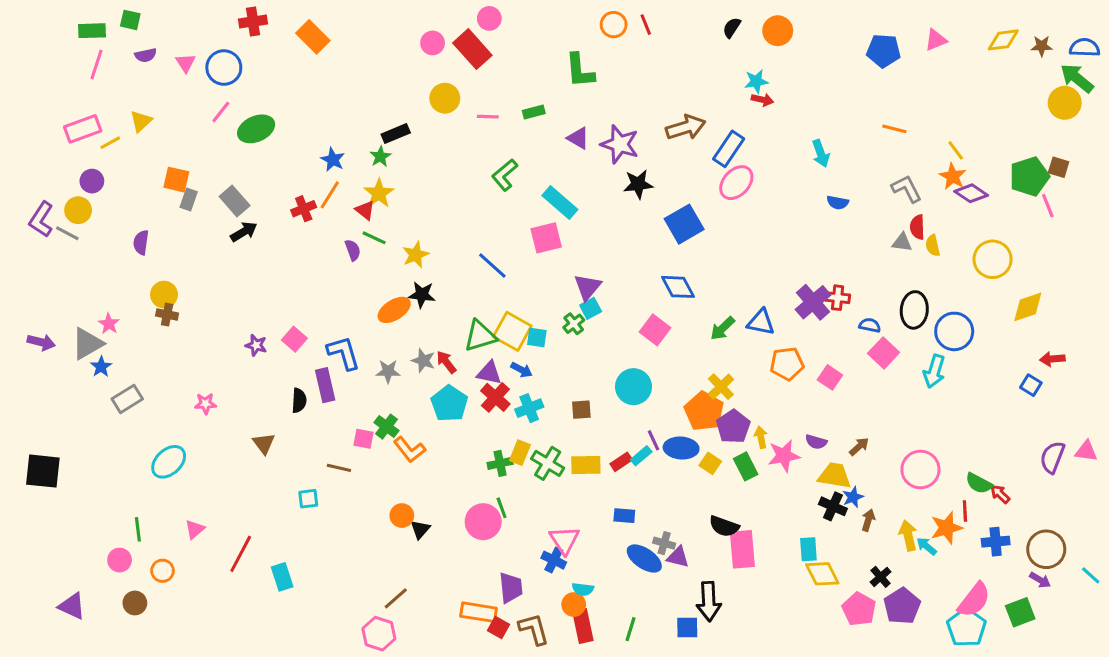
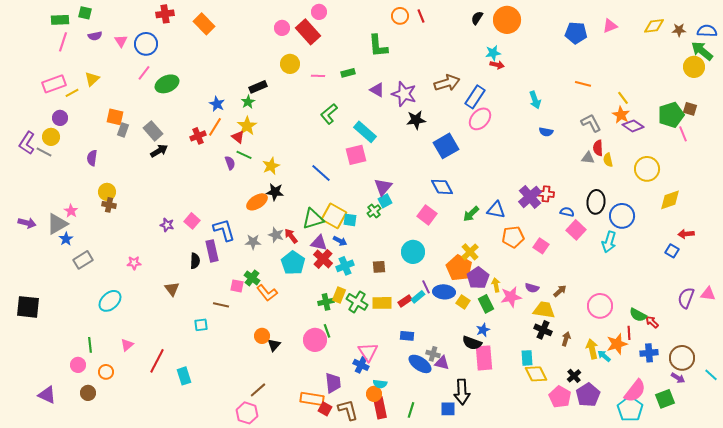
orange circle: (778, 31) -> (507, 20), size x1.4
blue star: (853, 497) -> (483, 330), moved

